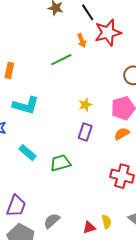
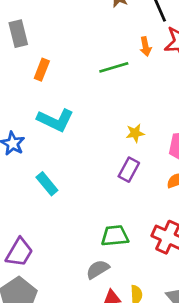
green trapezoid: (60, 163) -> (115, 236), moved
gray semicircle: (52, 221) -> (98, 269), moved

